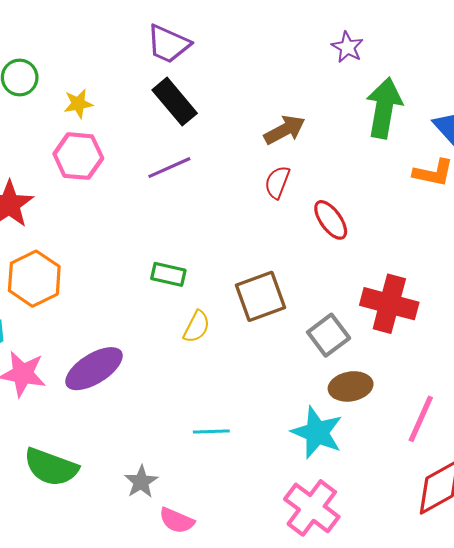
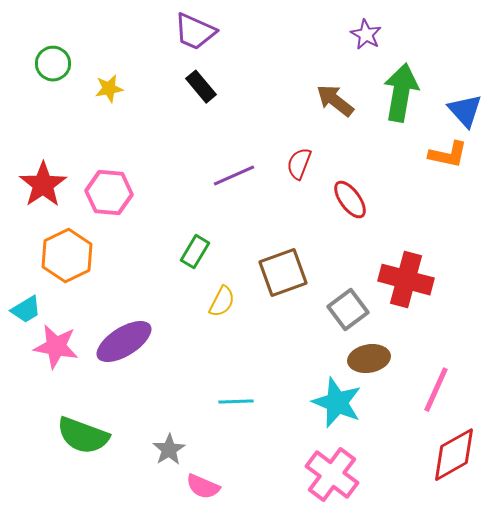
black rectangle: (175, 102) -> (201, 87), size x0.7
brown arrow: (285, 130) -> (335, 101), moved, turned -114
pink hexagon: (78, 156) -> (109, 193), moved
purple line: (169, 168) -> (234, 176), moved
green rectangle: (168, 274) -> (195, 252), turned -72

